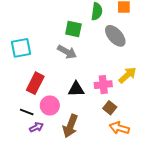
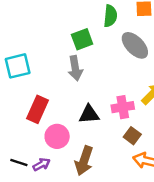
green square: (73, 29) -> (82, 39), turned -30
gray arrow: (67, 52) -> (75, 68), turned 54
black line: (27, 112) -> (19, 162), moved

